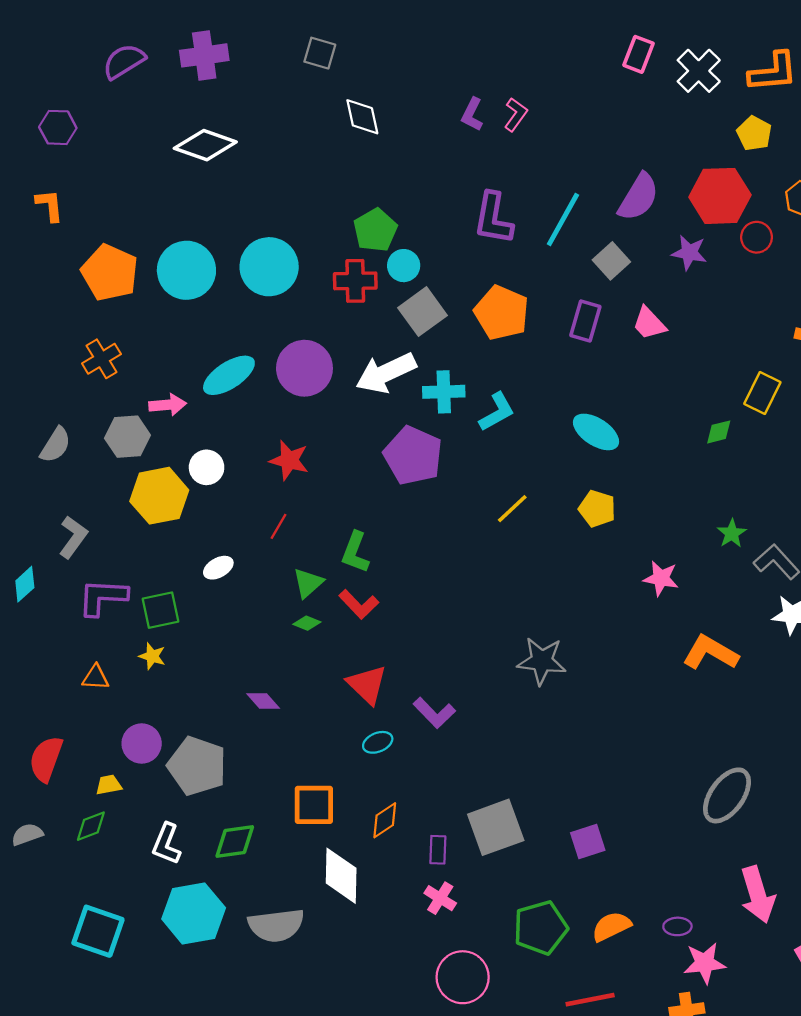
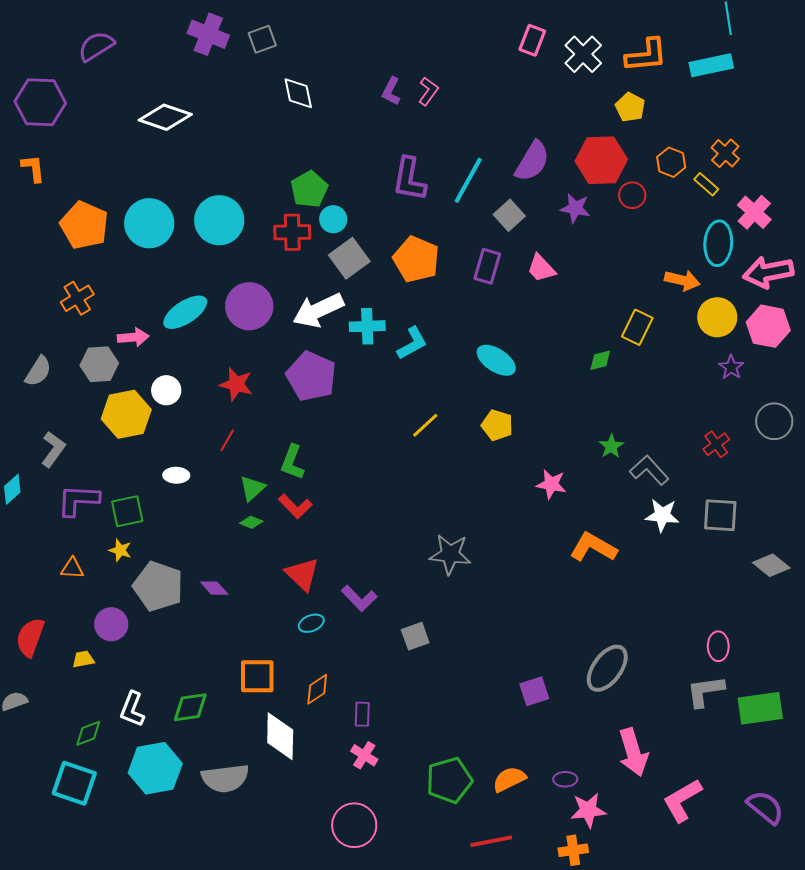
gray square: (320, 53) -> (262, 39), turned -36
purple cross: (204, 55) -> (208, 34), moved, turned 30
purple hexagon: (58, 127) -> (40, 102), size x1.6
purple pentagon: (413, 456) -> (311, 376), moved
white ellipse: (218, 568) -> (176, 475), turned 30
gray pentagon: (197, 766) -> (158, 586), moved
green diamond: (91, 826) -> (88, 733), moved
gray square: (496, 827) -> (415, 636), moved, size x0.6
purple square: (588, 841) -> (534, 691), moved
pink circle: (463, 977) -> (354, 825), moved

